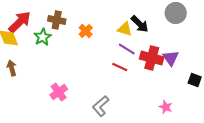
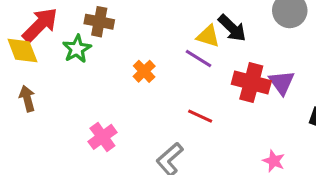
orange cross: (86, 31) -> (144, 71), moved
purple line: (127, 49) -> (199, 58), moved
red line: (120, 67) -> (200, 116), moved

